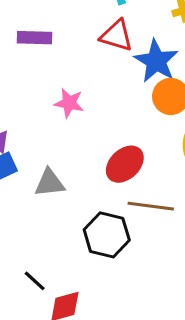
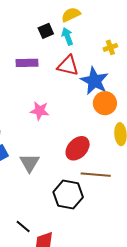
purple rectangle: (35, 38) -> (27, 63), moved
gray triangle: (49, 183) -> (30, 163), turned -50

